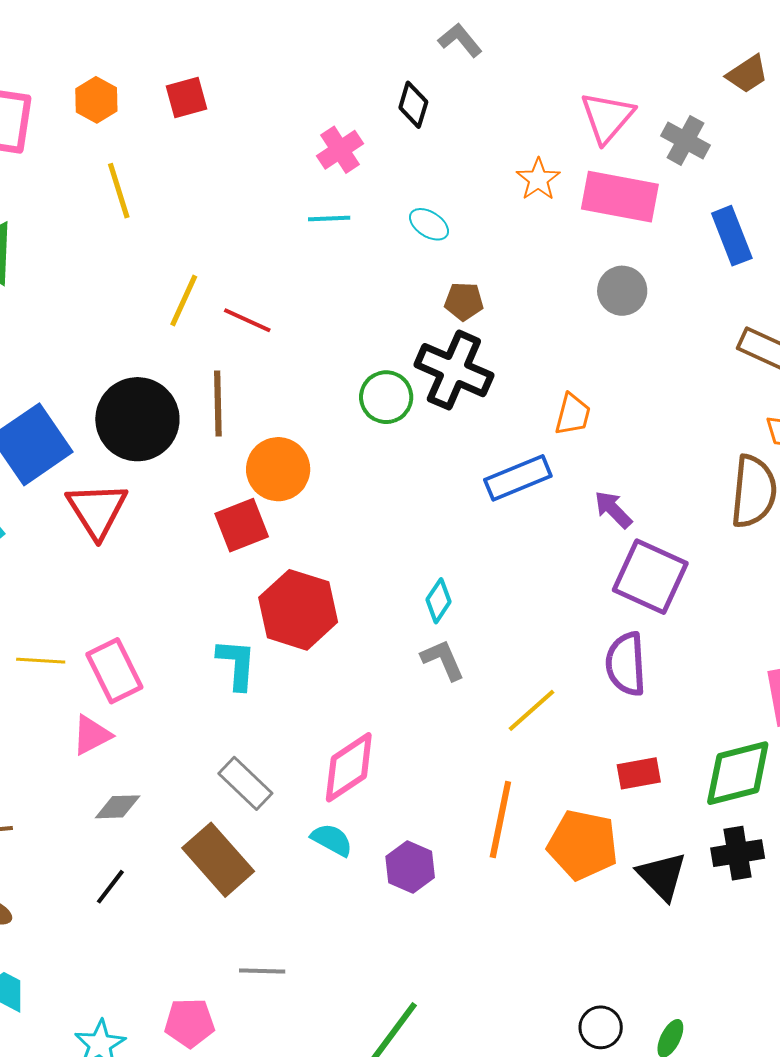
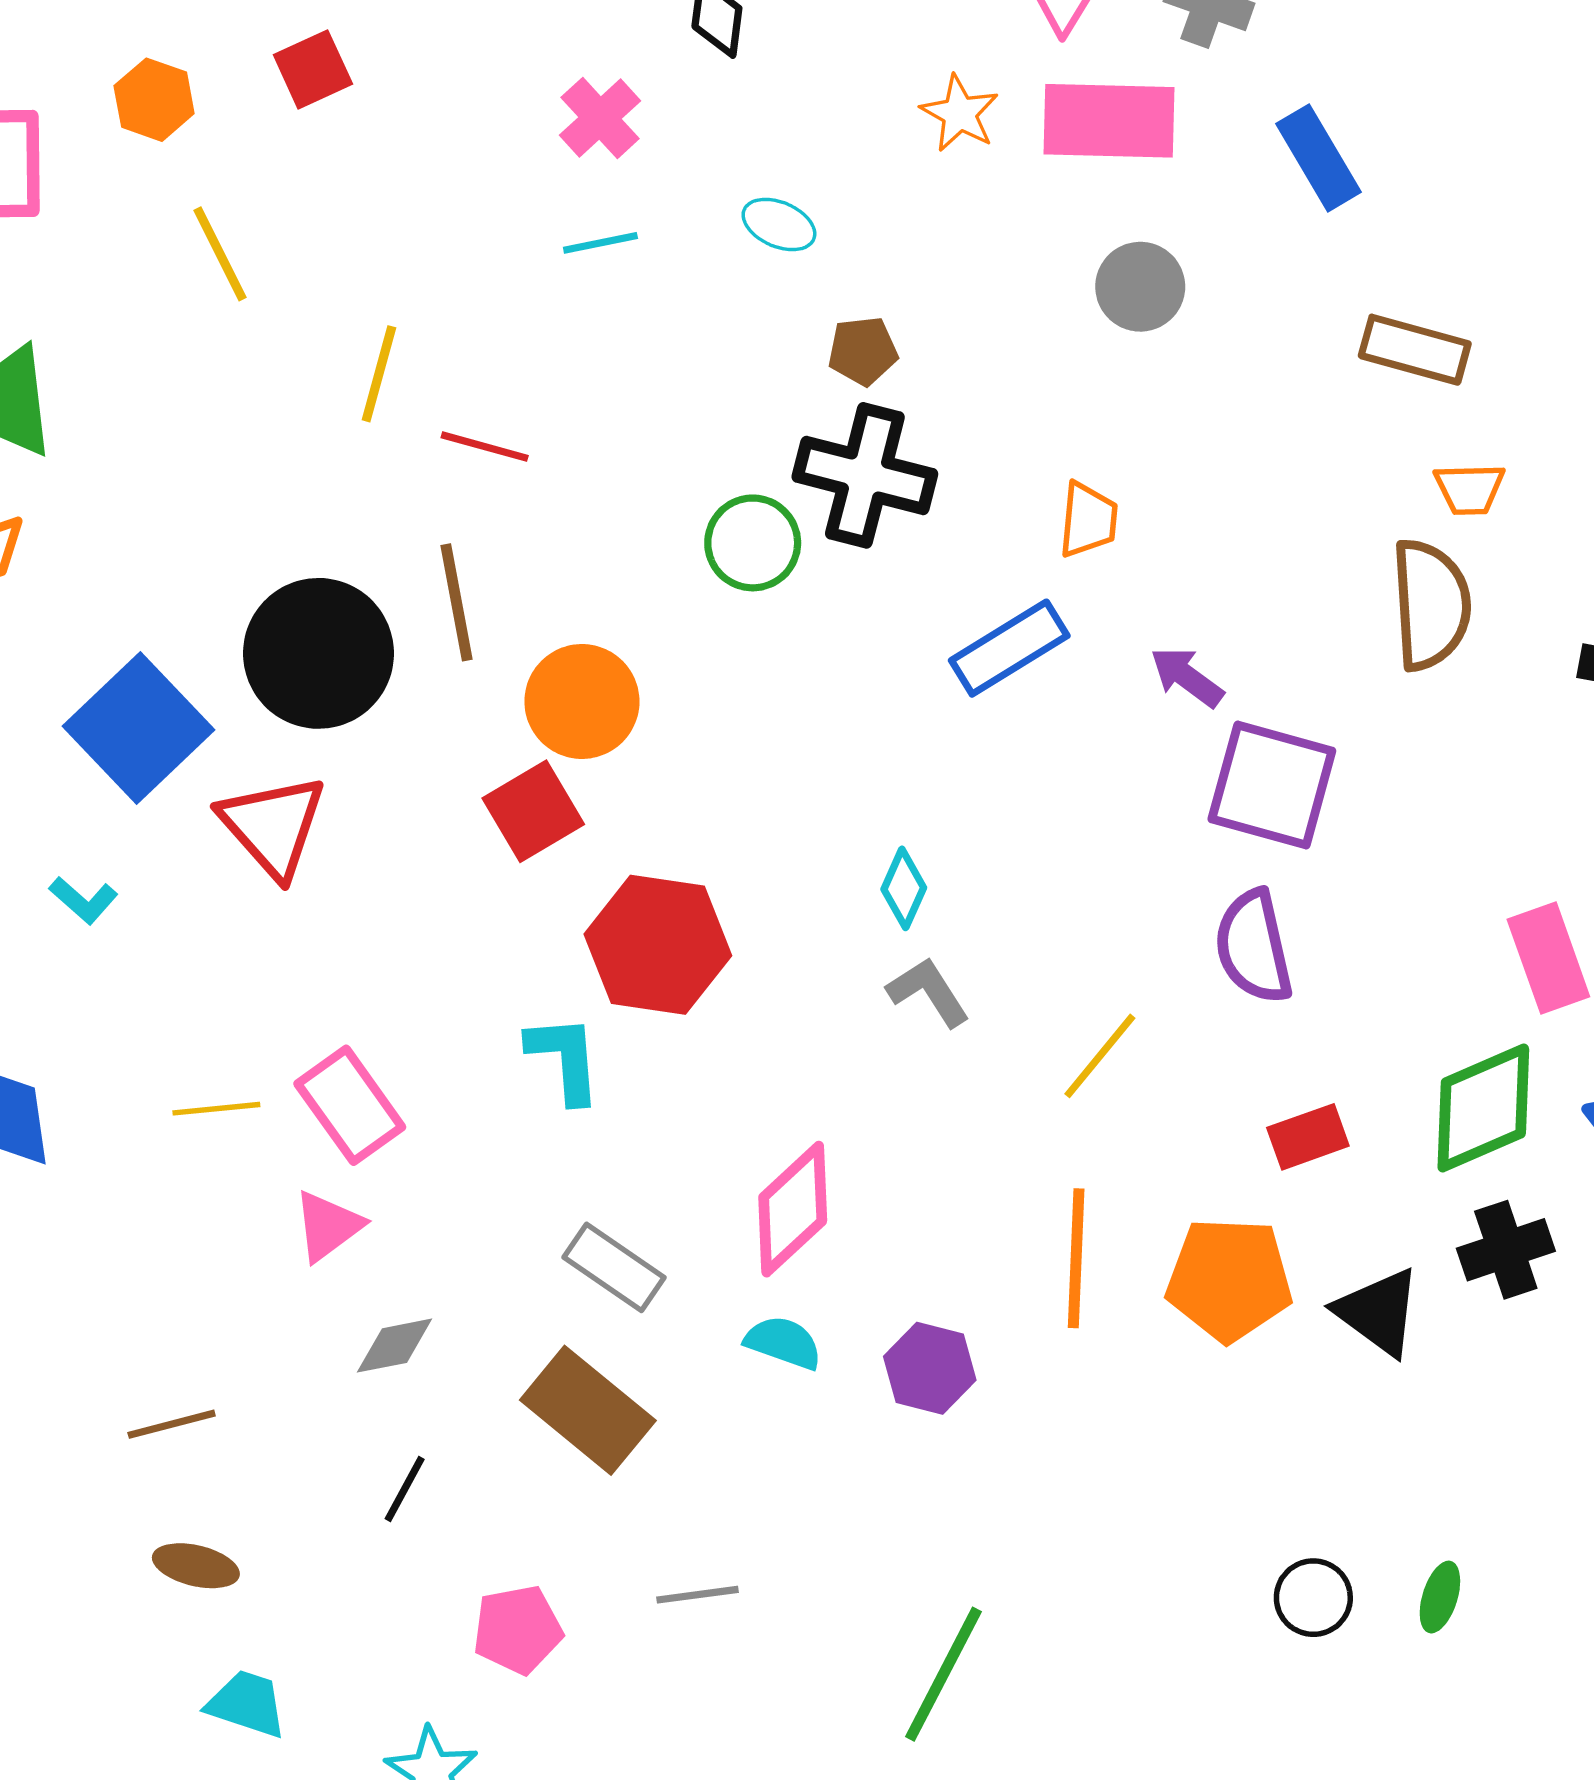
yellow line: (184, 300) -> (379, 374), moved
pink pentagon: (190, 1023) -> (518, 1630), moved

